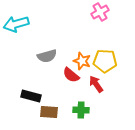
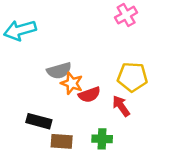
orange star: (82, 61) -> (72, 83), moved
red semicircle: (71, 75) -> (89, 95), turned -60

